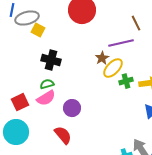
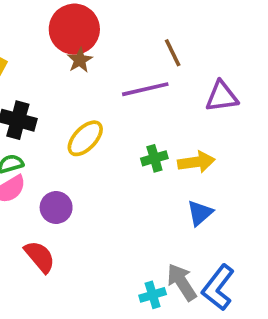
brown star: (102, 58) -> (80, 60), moved
yellow ellipse: (113, 68) -> (85, 138), moved

